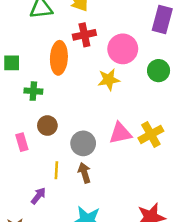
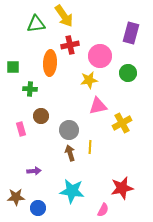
pink triangle: (120, 133) -> (98, 106), moved
yellow line: (56, 170) -> (90, 147), moved
purple arrow: (38, 196) -> (34, 171), turned 48

